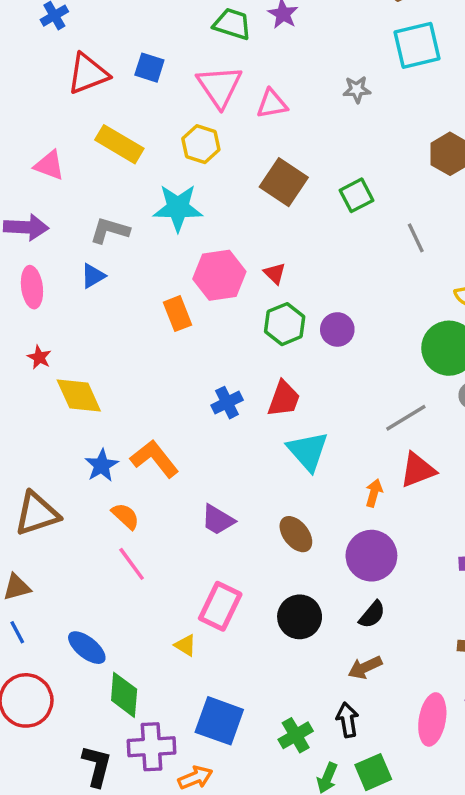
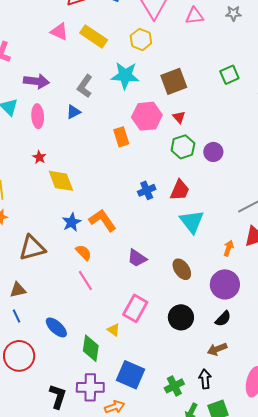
pink triangle: (272, 104) -> (195, 16), moved
pink triangle: (49, 165) -> (59, 32), moved
brown square: (284, 182) -> (174, 81), moved, turned 32
gray L-shape: (110, 230) -> (85, 86), turned -75
green diamond: (124, 695) -> (91, 348), moved

